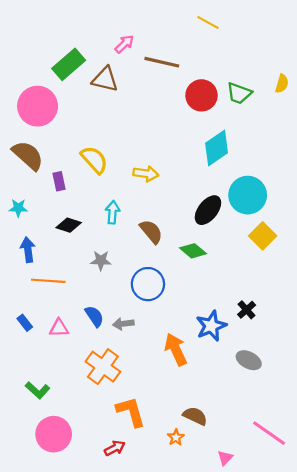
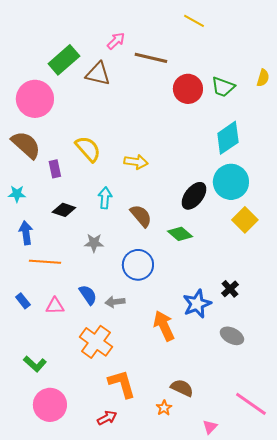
cyan diamond: (217, 148) -> (228, 138), moved

